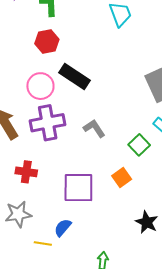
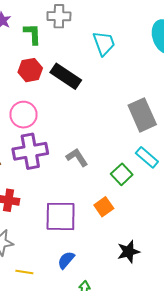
black rectangle: (75, 76) -> (66, 76), moved
black star: (147, 222) -> (128, 252), turned 30
blue semicircle: (63, 228) -> (66, 260), moved

